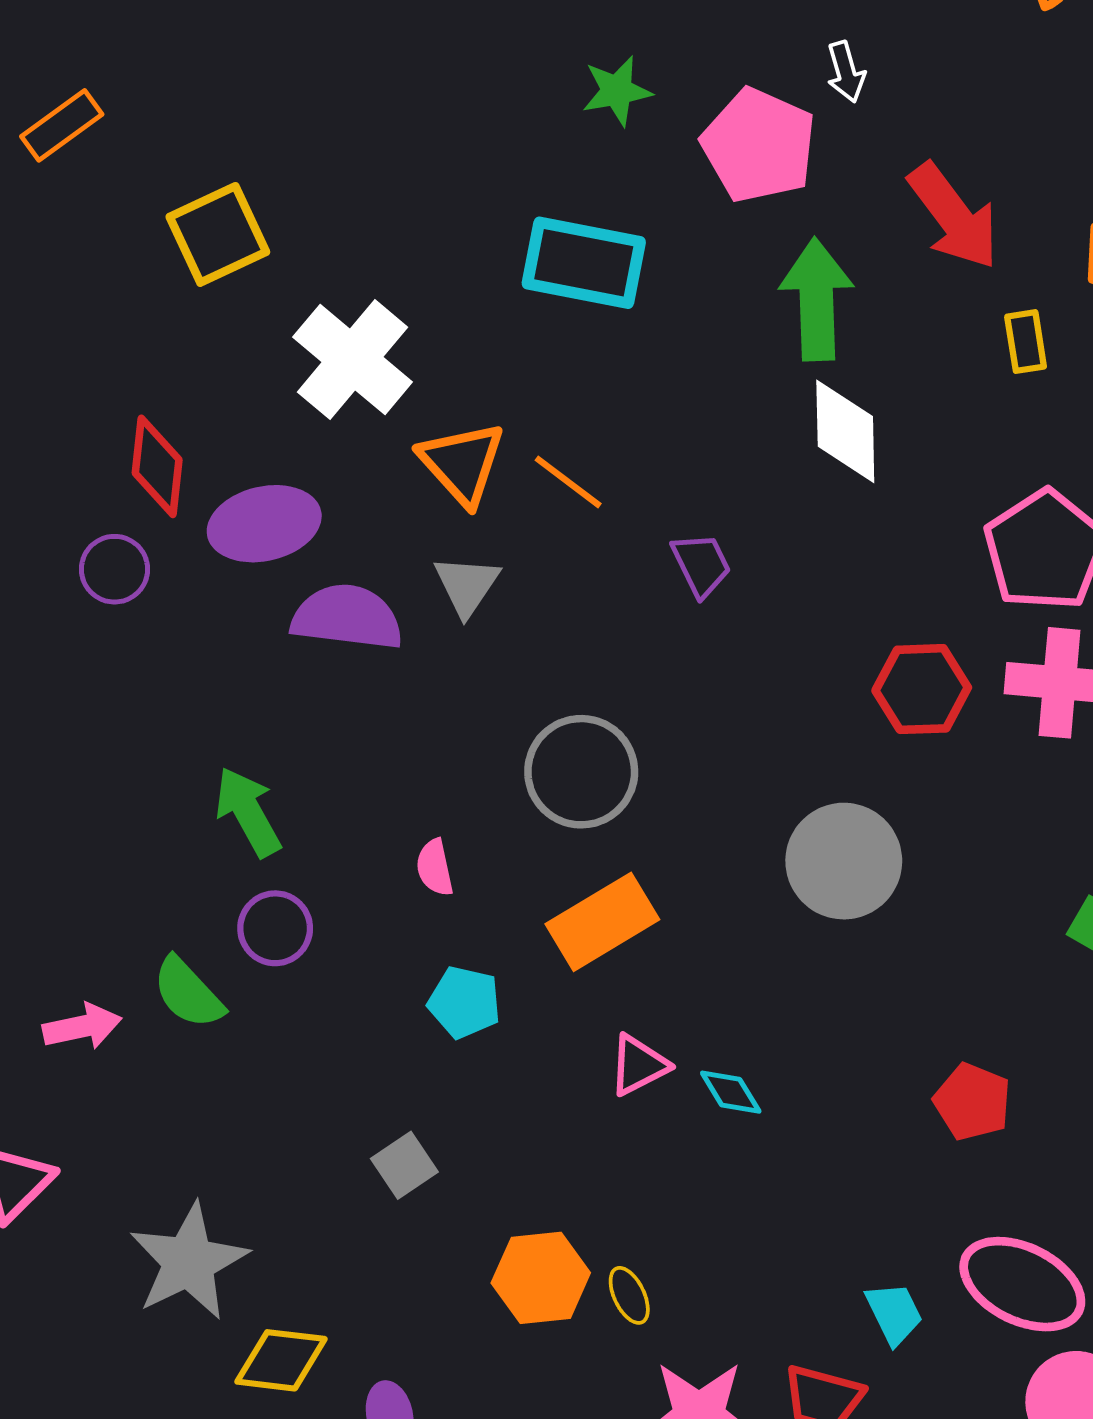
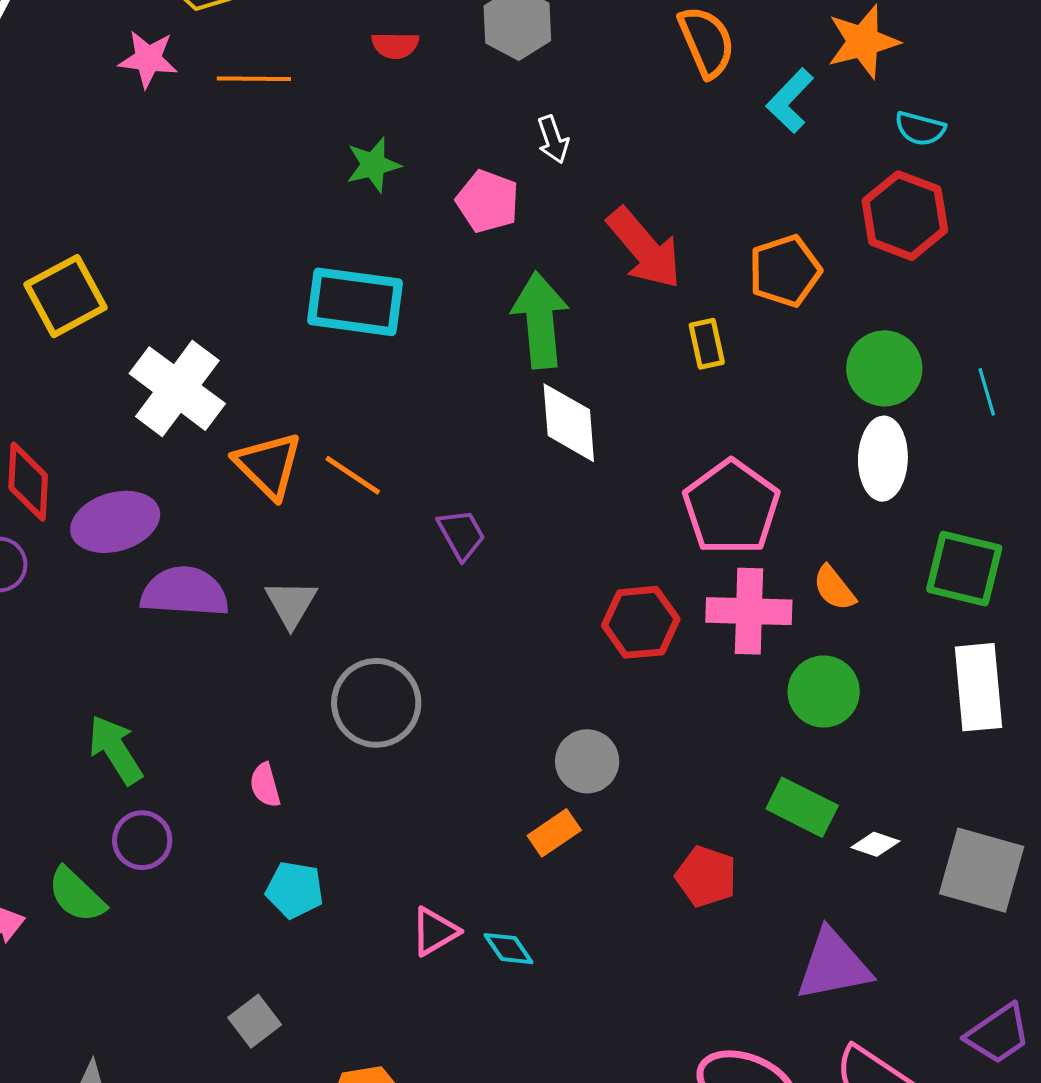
pink pentagon: (759, 145) -> (488, 201), size x0.7
gray triangle: (467, 585) -> (291, 604), moved
gray circle: (844, 861) -> (587, 761), size x0.7
orange rectangle: (602, 922) -> (554, 833), moved, size x0.6
red pentagon: (972, 1102) -> (706, 877), moved

